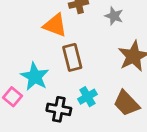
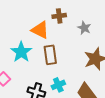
cyan star: (35, 77) -> (21, 52), moved

